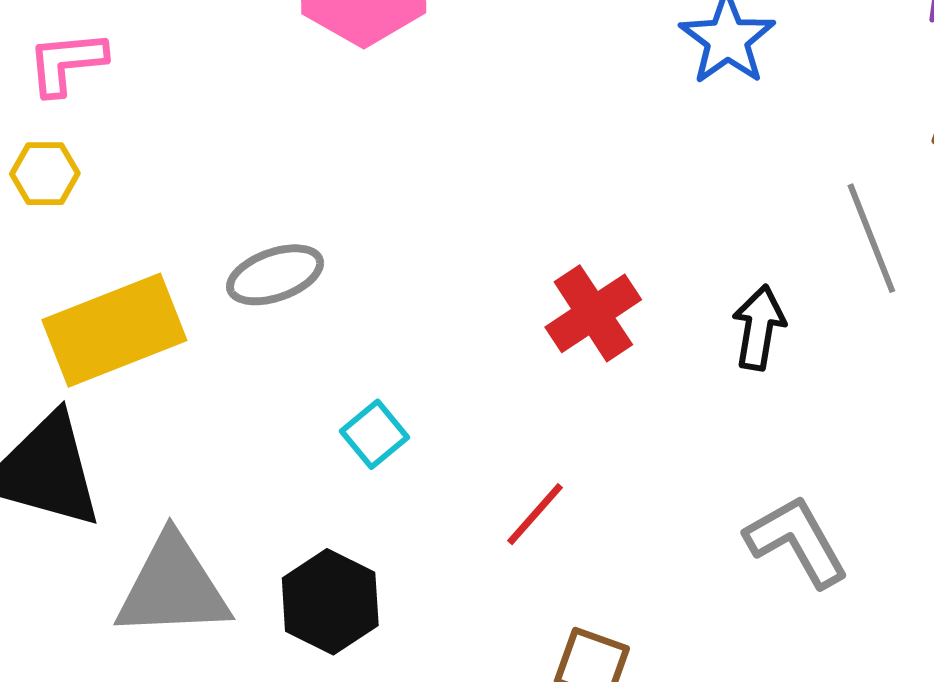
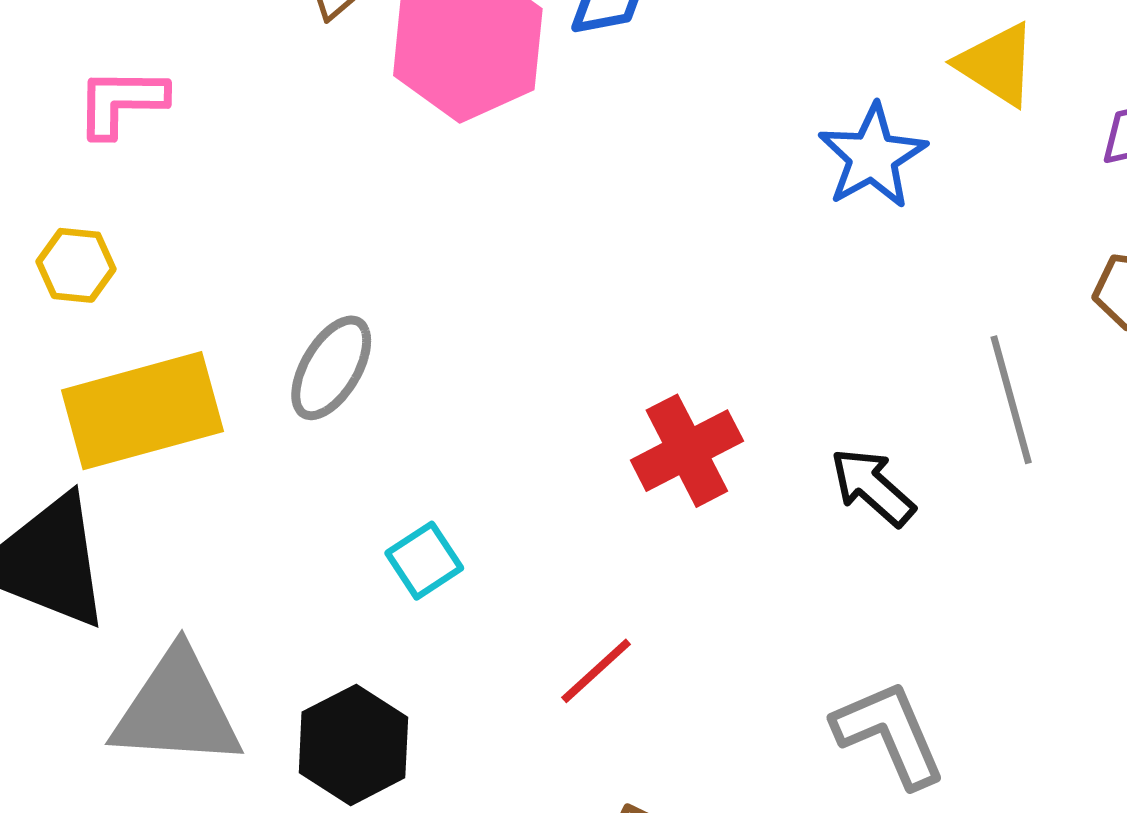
yellow hexagon: (45, 174) -> (76, 265), moved
gray ellipse: (275, 275) -> (331, 368), turned -46
black arrow: (759, 327) -> (873, 487), turned -64

